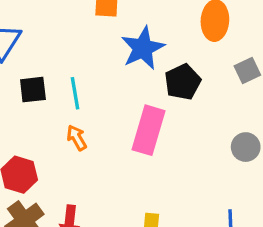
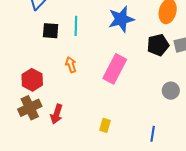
black pentagon: (183, 82) -> (158, 45), moved
cyan line: (75, 93) -> (76, 26), moved

